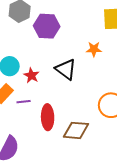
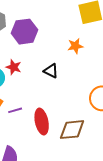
black triangle: (66, 69) -> (51, 71), size x0.7
red star: (31, 75) -> (14, 67), moved

